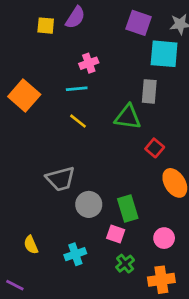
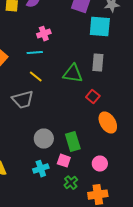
gray rectangle: (149, 91) -> (98, 63), moved
gray trapezoid: (61, 179) -> (23, 100), moved
cyan cross: (75, 254) -> (41, 169), moved

